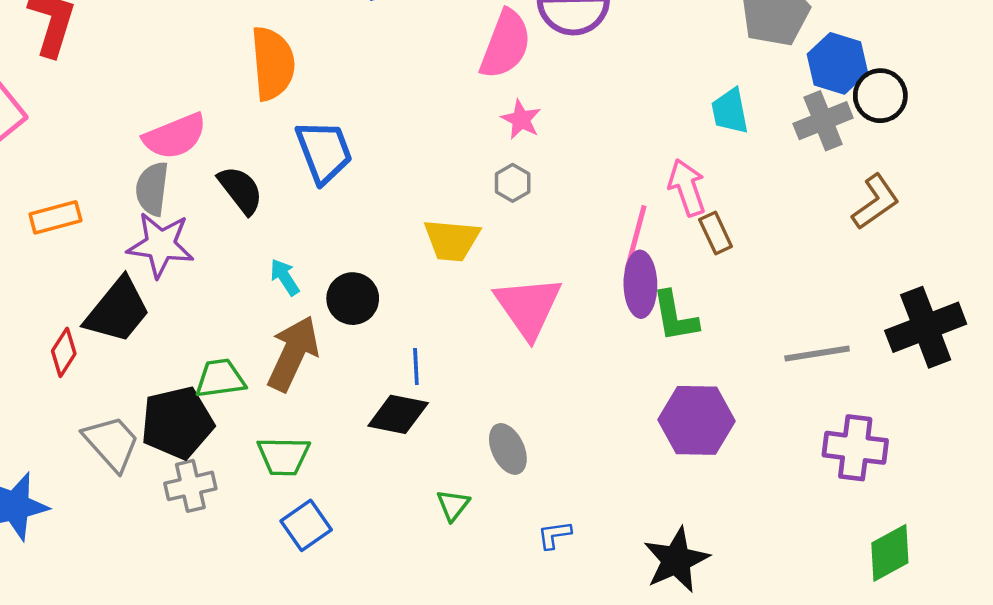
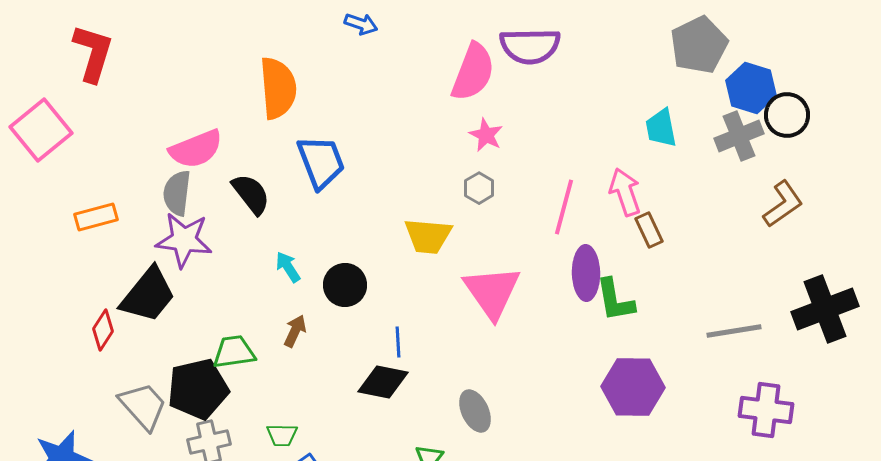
pink line: (636, 238) -> (564, 207), moved
brown arrow: (293, 353) -> (295, 331), size x0.5
green trapezoid: (283, 456) -> (282, 435), moved, size x0.7

